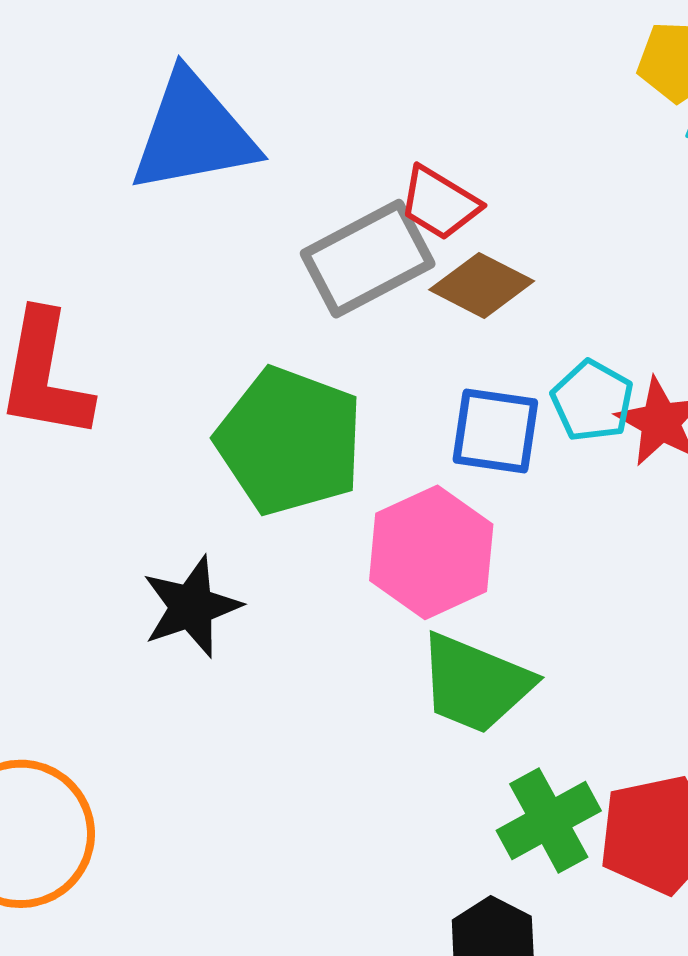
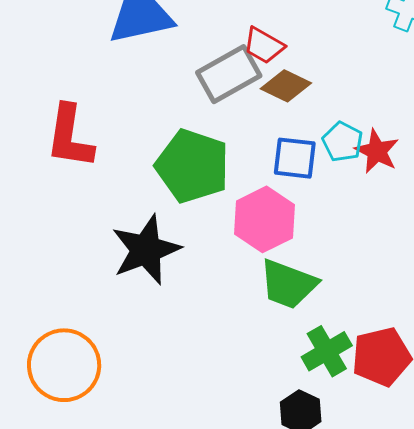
black star: (191, 607) -> (146, 250), size x1.4

